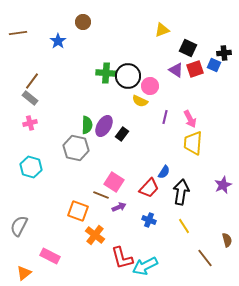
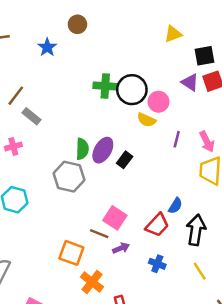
black square: (188, 48) -> (204, 56), turned -36
gray rectangle: (30, 98) -> (31, 116), moved

